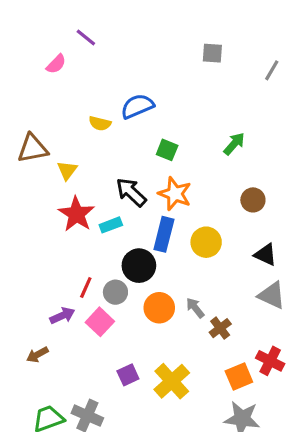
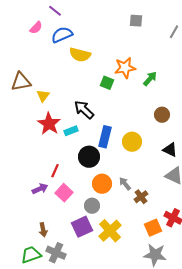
blue semicircle: (137, 106) -> (62, 35), moved
yellow semicircle: (100, 123) -> (80, 55), moved, size x1.5
orange star: (175, 194) -> (125, 68), moved, turned -30
gray circle: (115, 292) -> (92, 206), moved
brown arrow: (37, 355) -> (43, 230), moved, turned -72
purple square: (128, 375) -> (82, 227), size x1.5

